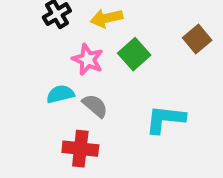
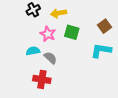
green square: (134, 54) -> (72, 32), turned -35
cyan L-shape: (165, 119) -> (101, 50), moved

